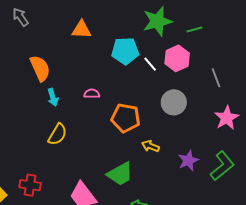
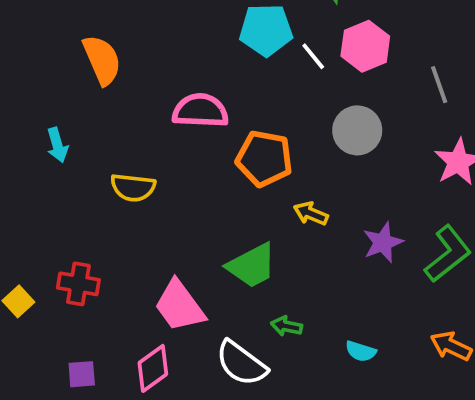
pink semicircle: (92, 94) -> (200, 111), size x1.8
cyan arrow: (53, 97) -> (57, 145), moved
yellow semicircle: (57, 134) -> (133, 187), turned 65

